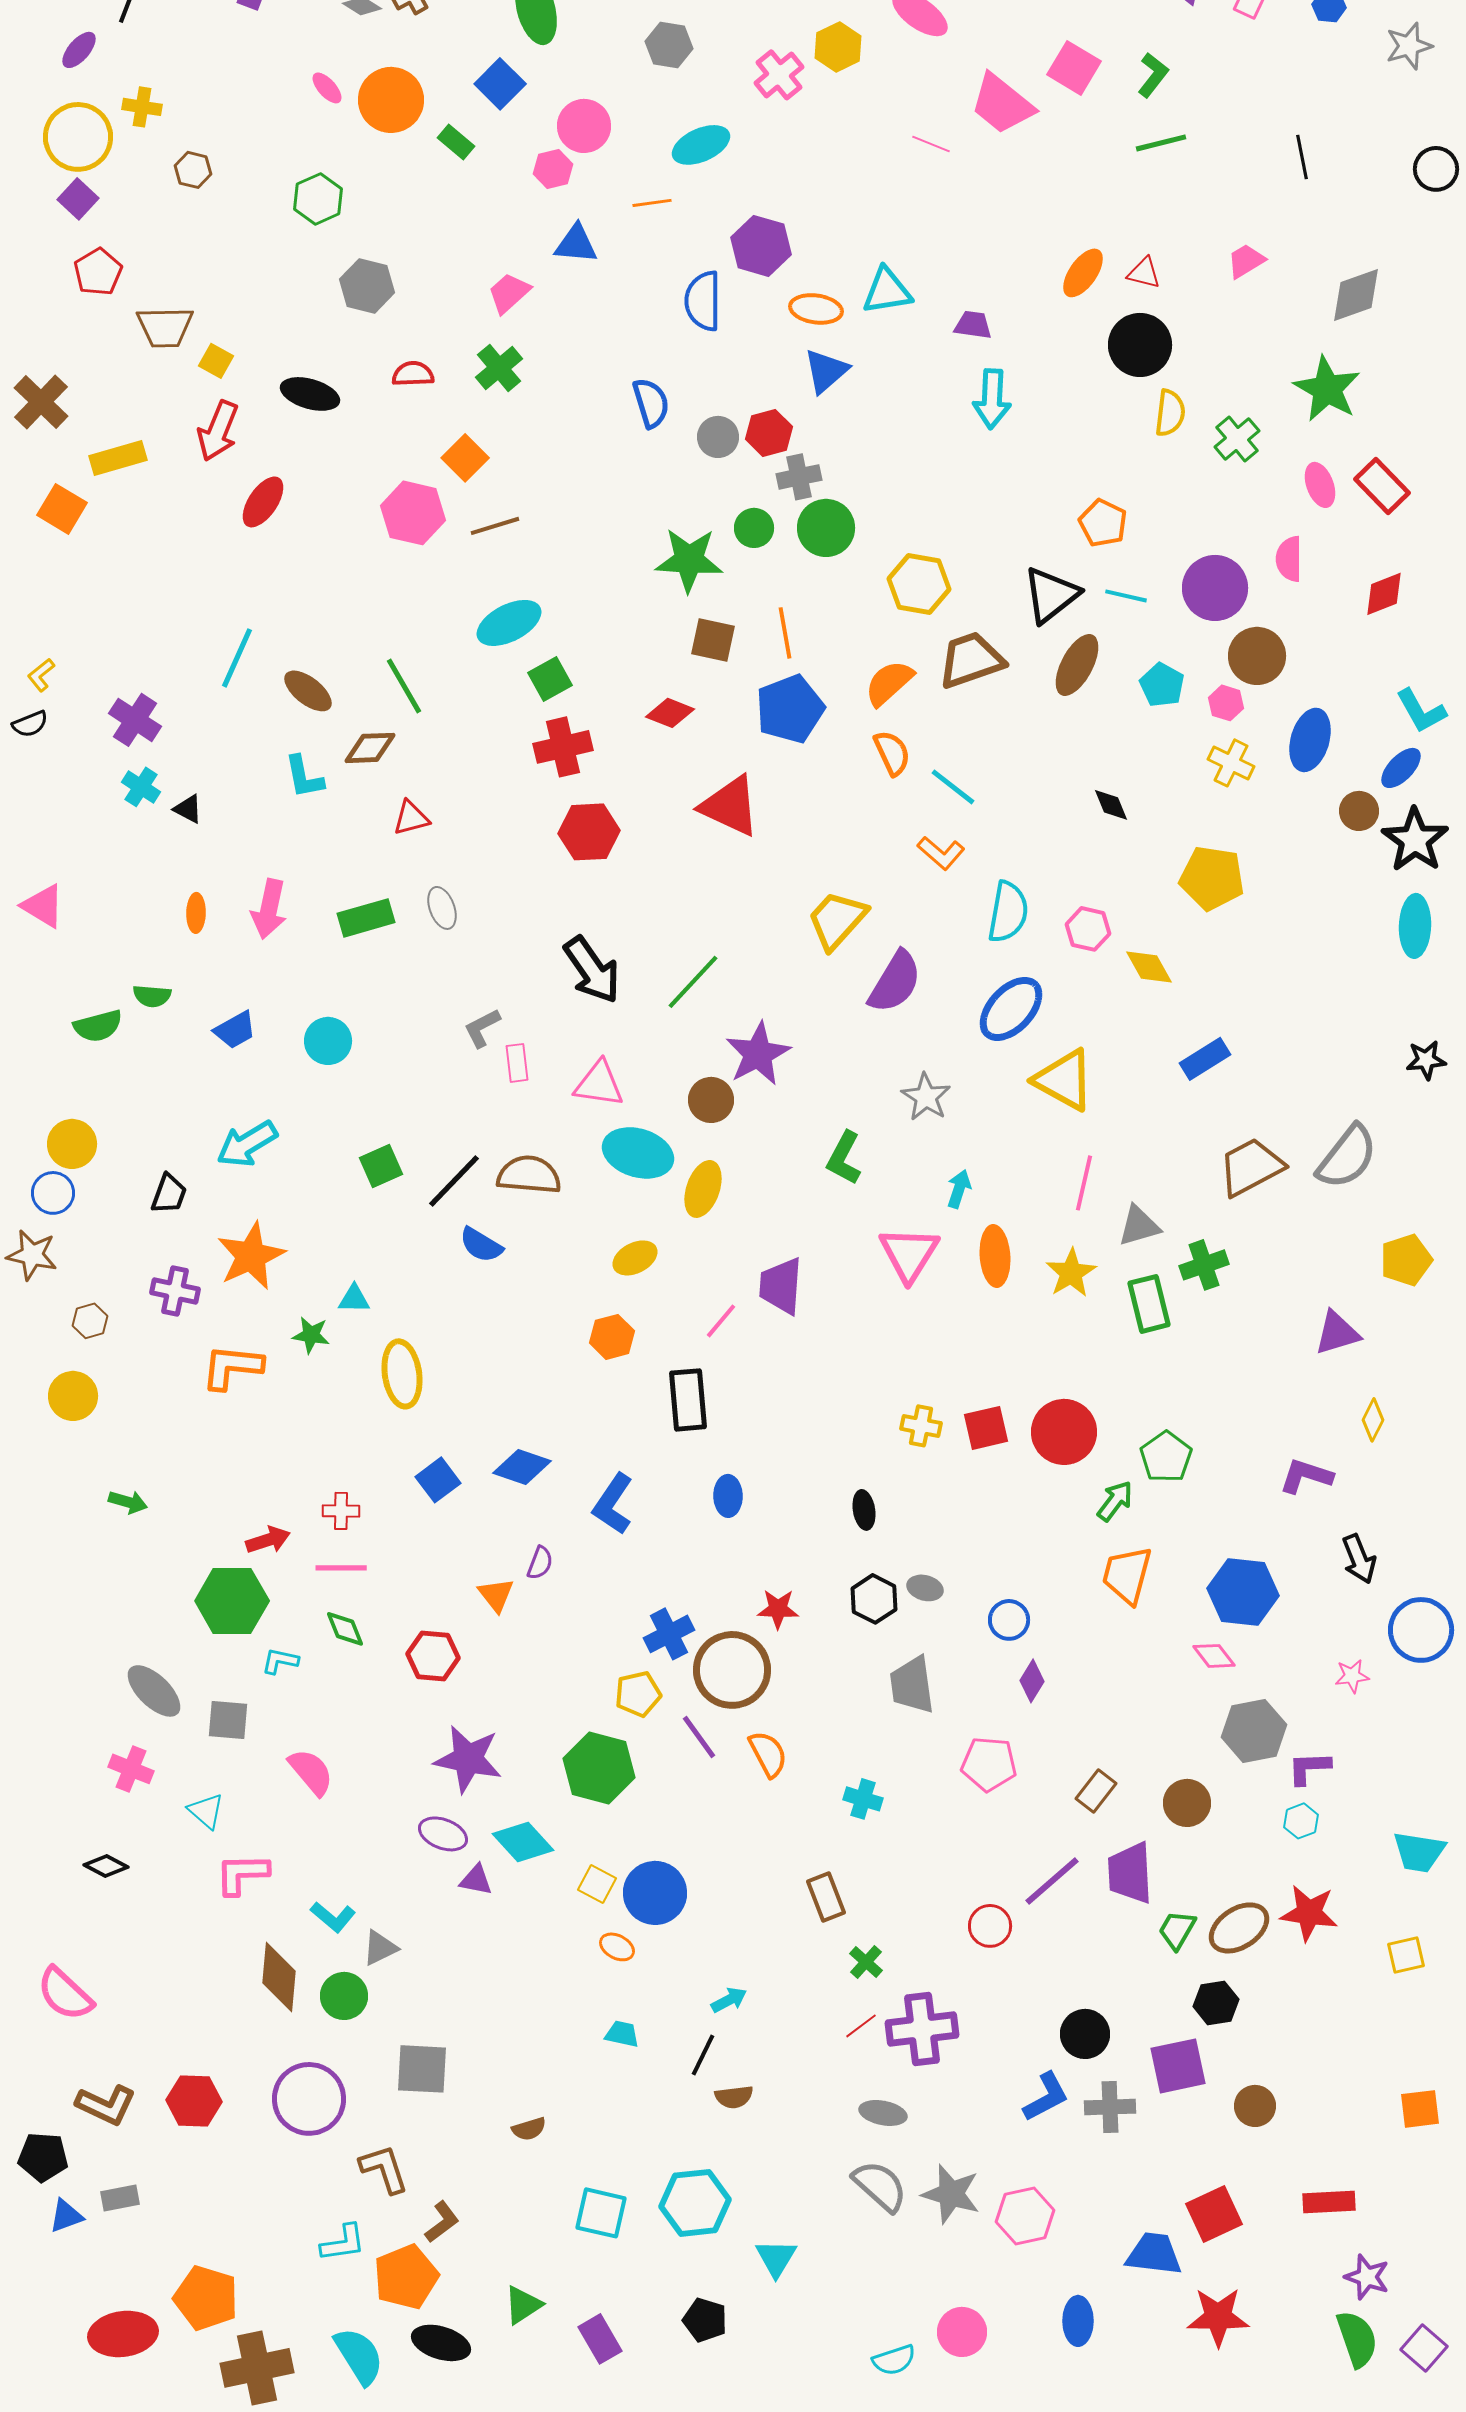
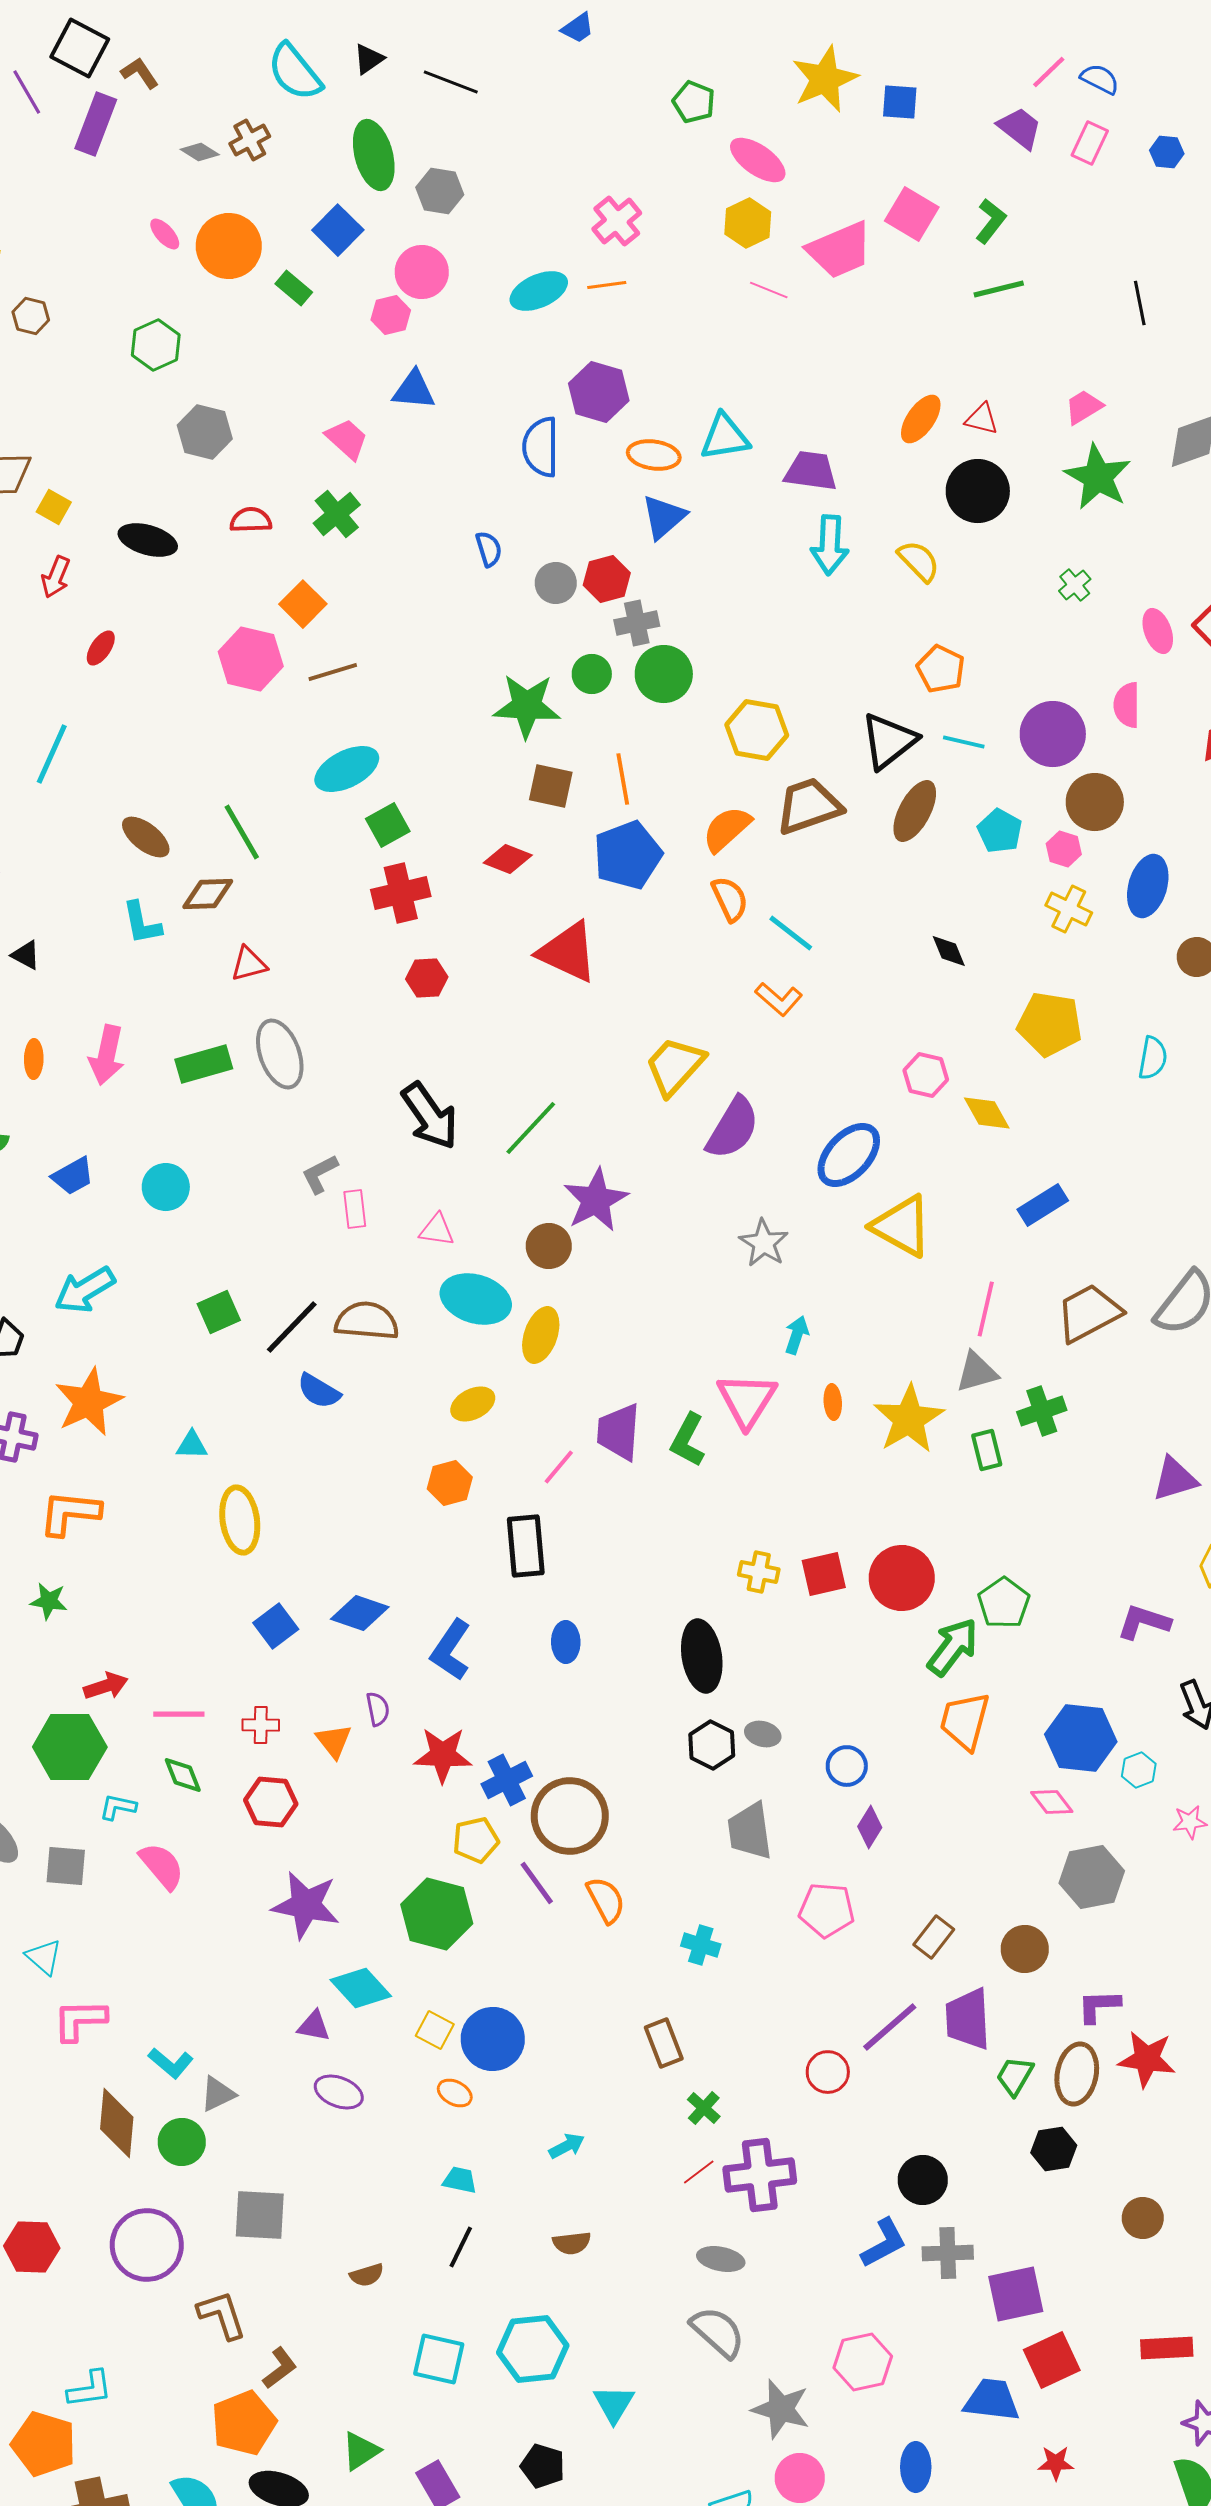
gray hexagon: (669, 45) -> (440, 191), moved
yellow hexagon: (838, 47) -> (748, 223), moved
pink trapezoid: (1002, 104) -> (840, 250), turned -62
orange line: (652, 203) -> (607, 285), moved
pink trapezoid: (509, 293) -> (347, 439), turned 84
purple trapezoid: (973, 325) -> (811, 471), size x1.4
green star: (1327, 389) -> (1098, 477), moved
blue semicircle: (651, 403) -> (489, 549), size x0.7
yellow semicircle: (1170, 413) -> (919, 561), moved, turned -51
red arrow: (218, 431) -> (56, 577), size x0.7
green cross: (1237, 439) -> (1075, 585), size x0.7
red ellipse: (263, 502) -> (101, 648), size x0.7
cyan line: (237, 658) -> (52, 754), moved
red hexagon: (589, 832) -> (427, 978), size x0.7
gray ellipse: (442, 908) -> (280, 1054), size x1.6
cyan semicircle: (1008, 912) -> (1153, 1058), moved, size x0.7
pink triangle: (599, 1084) -> (437, 1230), size x0.7
green L-shape: (844, 1158) -> (688, 1440), moved
pink line: (1084, 1183) -> (986, 1309), moved
orange ellipse: (995, 1256) -> (833, 1402), size x0.6
yellow star: (1071, 1273) -> (909, 1419), size x1.4
green rectangle: (1149, 1304) -> (987, 1450), size x0.7
green star: (311, 1335) -> (49, 1601), moved
green arrow: (1115, 1501) -> (953, 1647), size x1.4
black ellipse: (864, 1510) -> (702, 1656), size x1.8
red cross: (341, 1511) -> (261, 1725), moved
purple semicircle: (540, 1563) -> (378, 1709), turned -32
red star: (778, 1609) -> (443, 1755), moved, size x1.4
purple L-shape: (1309, 1768) -> (1099, 2006), moved
pink semicircle: (311, 1772) -> (162, 1866), moved
cyan hexagon: (1301, 1821) -> (1139, 1770), moved
purple ellipse: (443, 1834) -> (339, 2092), moved
brown ellipse: (1239, 1928) -> (1077, 2074), turned -46
black line: (703, 2055) -> (461, 2247), moved
purple square: (1178, 2066) -> (1016, 2294), moved
brown circle: (1255, 2106) -> (1143, 2218), moved
gray star: (951, 2194) -> (781, 2409), moved
cyan L-shape: (343, 2243) -> (90, 2389), moved
red star: (1218, 2317) -> (1056, 2463), size x0.6

